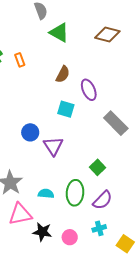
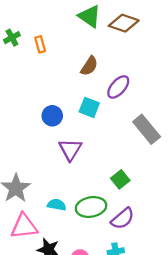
brown diamond: (107, 35) -> (124, 23), moved
purple ellipse: (89, 90) -> (118, 87), turned 60
blue circle: (30, 132) -> (52, 116), moved
green ellipse: (75, 193) -> (91, 207), turned 70

